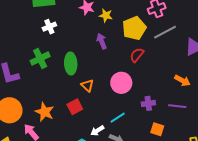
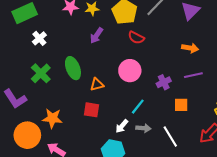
purple arrow: (102, 41) -> (96, 36), turned -105
red semicircle: (137, 55) -> (136, 38), turned -84
orange triangle: (87, 85) -> (97, 84), turned -40
red square: (75, 107) -> (91, 110), turned -35
orange star: (45, 112) -> (52, 118), moved

